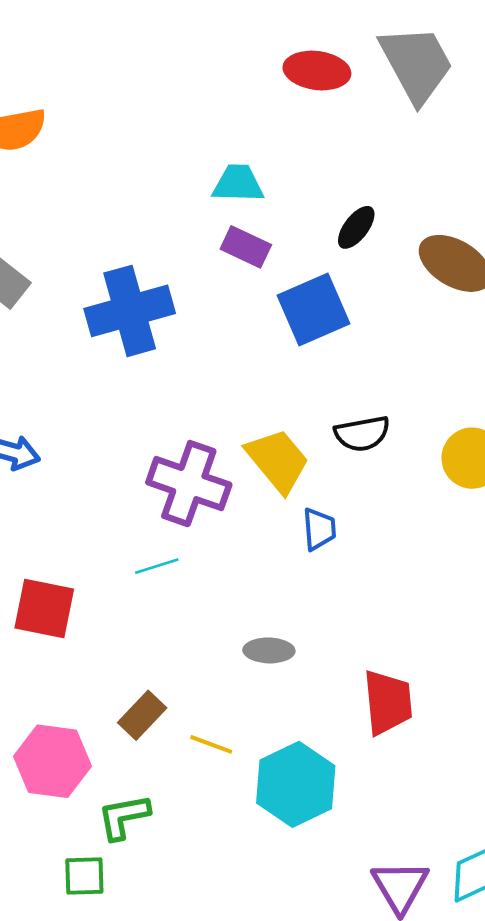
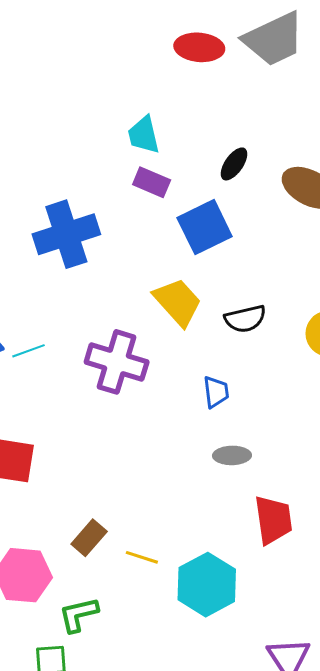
gray trapezoid: (416, 64) -> (274, 39), turned 96
cyan trapezoid: (238, 184) -> (144, 135), turned -102
yellow trapezoid: (278, 460) -> (178, 302), moved
cyan line: (157, 566) -> (28, 351), moved
gray ellipse: (269, 650) -> (232, 455), moved

